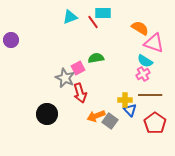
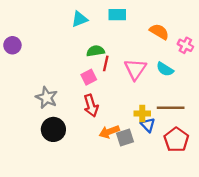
red line: (93, 22) -> (106, 63), moved, turned 48
pink triangle: (154, 43) -> (135, 69), moved, turned 45
green semicircle: (96, 58) -> (96, 51), moved
pink cross: (143, 74) -> (185, 45), moved, turned -32
gray star: (65, 78) -> (47, 98), moved
gray square: (110, 121) -> (125, 137), turned 35

